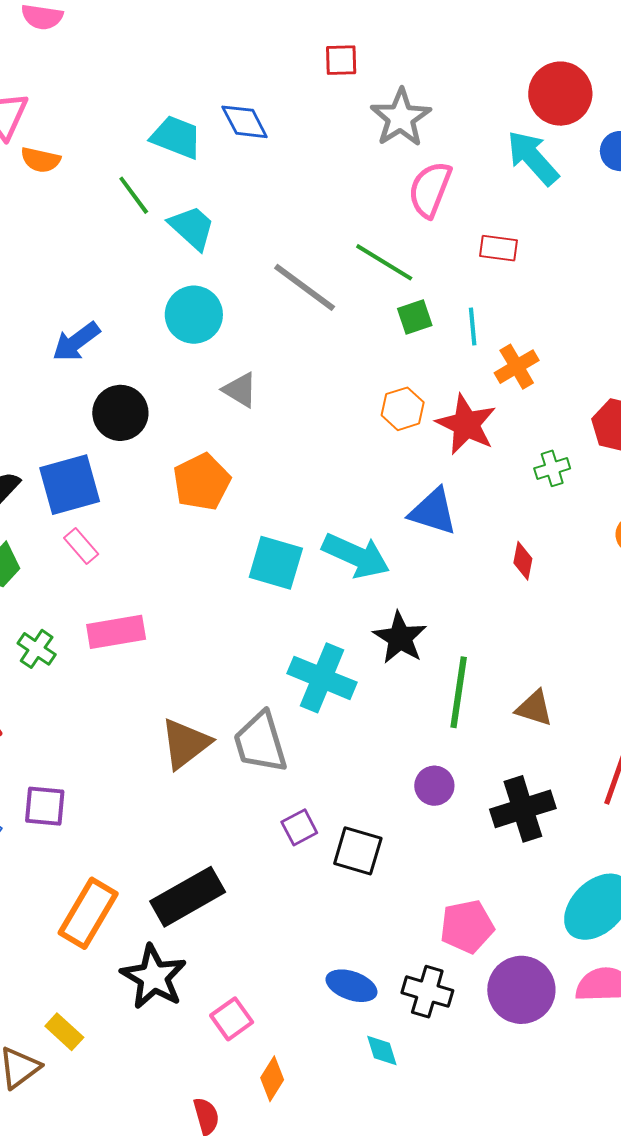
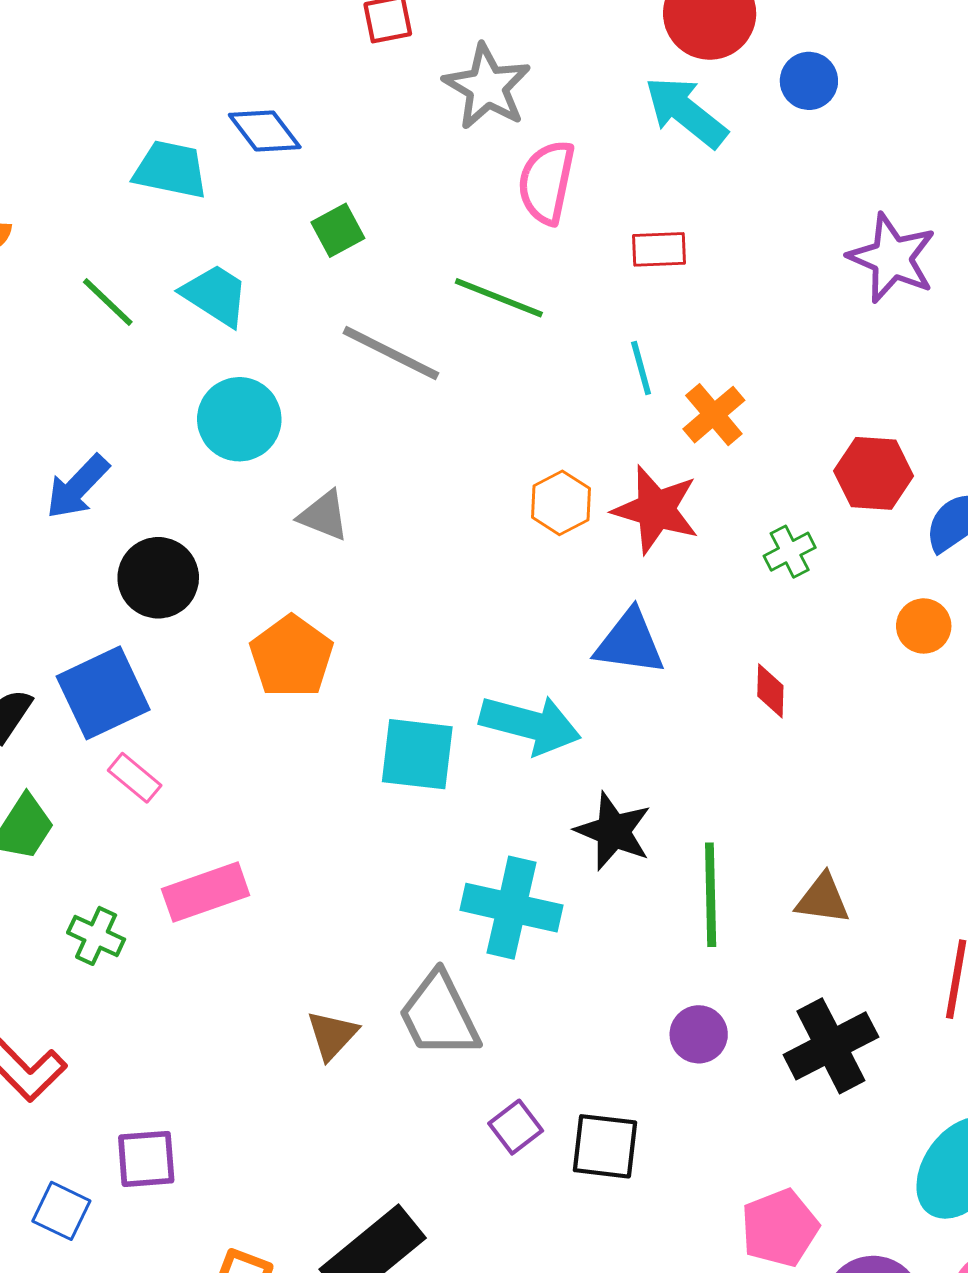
green line: (134, 195) -> (108, 302), moved
green square: (415, 317) -> (338, 230), moved
brown triangle: (185, 744) -> (332, 1035), size x0.7

